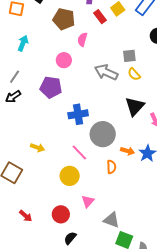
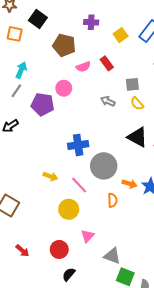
red rectangle: (100, 17) -> (107, 63), moved
pink semicircle: (82, 39) -> (83, 67), turned -128
gray arrow: (106, 72) -> (108, 101), size x0.6
gray line: (15, 77) -> (16, 91), moved
purple pentagon: (51, 87) -> (43, 104), moved
black triangle: (135, 106) -> (137, 137), turned -45
yellow arrow: (38, 148) -> (50, 176), moved

